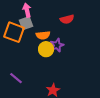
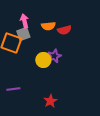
orange semicircle: (43, 35) -> (48, 26), moved
purple line: (16, 78) -> (13, 89), turned -48

